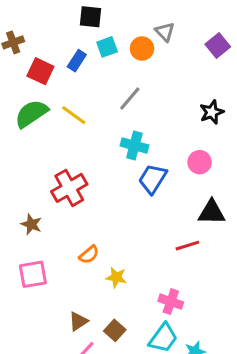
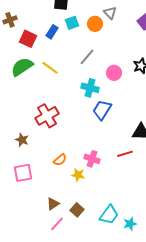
pink circle: (200, 162) -> (114, 73), moved
pink cross: (171, 302) -> (92, 159), moved

